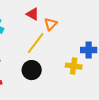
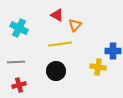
yellow line: (36, 43) -> (60, 44), turned 45

